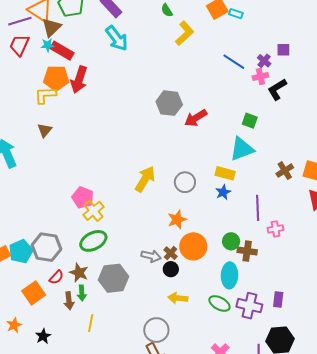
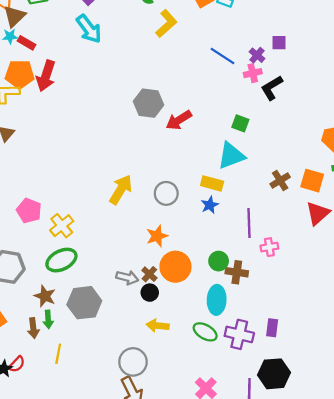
red rectangle: (62, 51) -> (27, 43), size x0.7
pink pentagon: (83, 198) -> (29, 211), moved
red semicircle: (56, 277) -> (17, 364), moved

